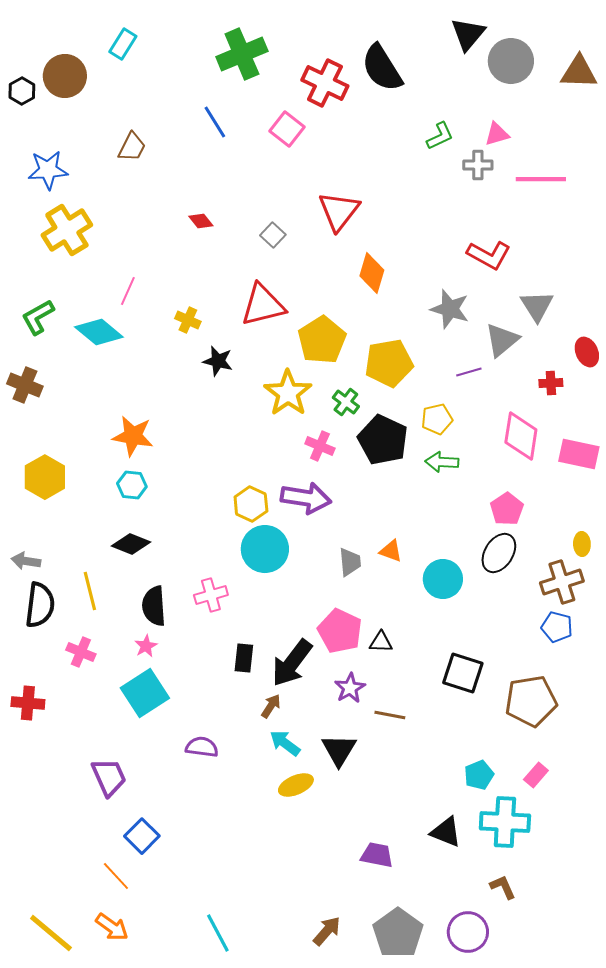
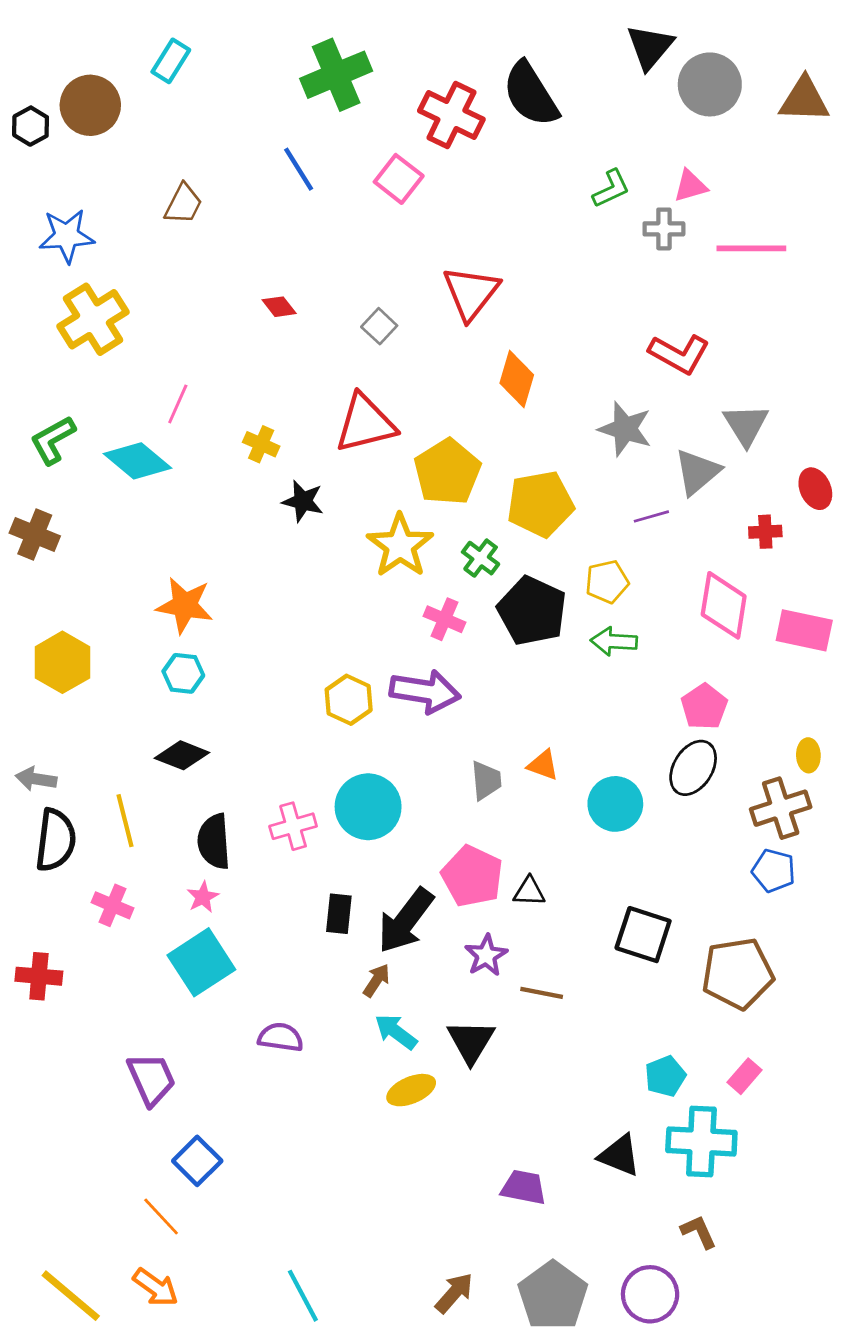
cyan circle: (265, 549) -> (368, 807), moved

